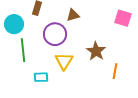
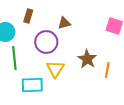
orange line: (115, 71) -> (107, 70), moved
cyan rectangle: (41, 77) -> (32, 85), size x1.5

